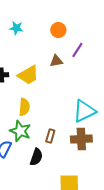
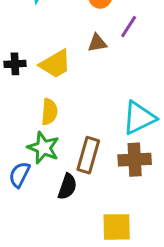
brown rectangle: (50, 136) -> (88, 155), size x1.6

